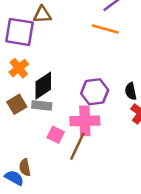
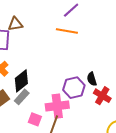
purple hexagon: (95, 92) -> (74, 88), moved
gray rectangle: (42, 106) -> (22, 97), turned -49

